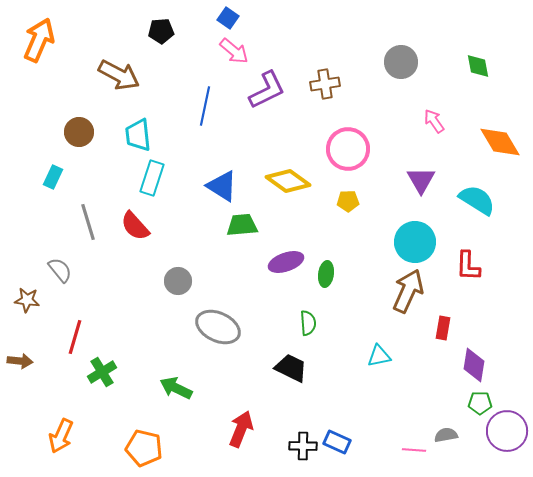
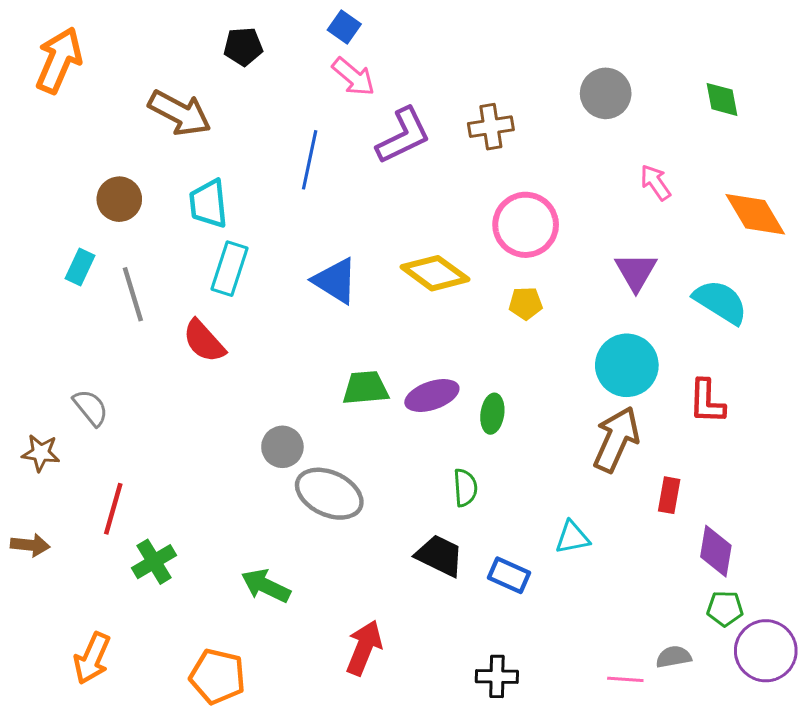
gray line: (88, 222) -> (133, 294), moved
green trapezoid: (242, 225) -> (365, 388), moved
gray circle: (178, 281) -> (282, 447), moved
blue rectangle: (337, 442) -> (509, 575), moved
black cross: (303, 446) -> (497, 676), moved

